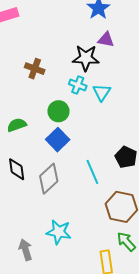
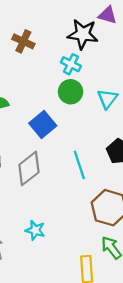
cyan triangle: (102, 92) -> (107, 99), moved
green circle: (58, 111) -> (71, 92), moved
cyan star: (59, 232) -> (35, 230), size x0.7

